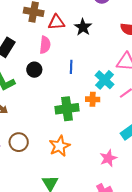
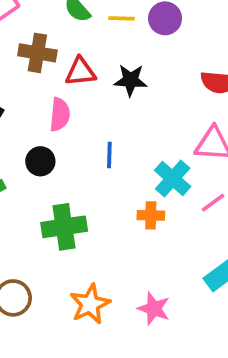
black star: (83, 27) -> (130, 80), turned -30
green cross: (67, 109) -> (64, 227), moved
pink star: (108, 158) -> (154, 309), moved, turned -30

